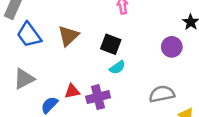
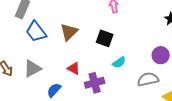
purple circle: (172, 47) -> (161, 55), moved
cyan semicircle: (117, 67) -> (119, 62), moved
red triangle: (72, 91) -> (74, 68), moved, turned 40

